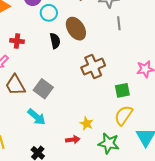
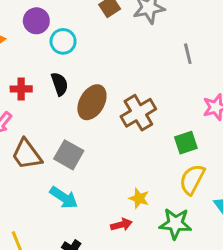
gray line: (119, 23) -> (188, 54), moved
brown ellipse: (76, 29) -> (92, 102), moved, turned 70
black semicircle: (55, 41) -> (60, 84), moved

